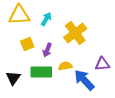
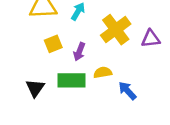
purple triangle: (102, 64) -> (151, 39), moved
blue arrow: (84, 80) -> (127, 91), size x0.7

